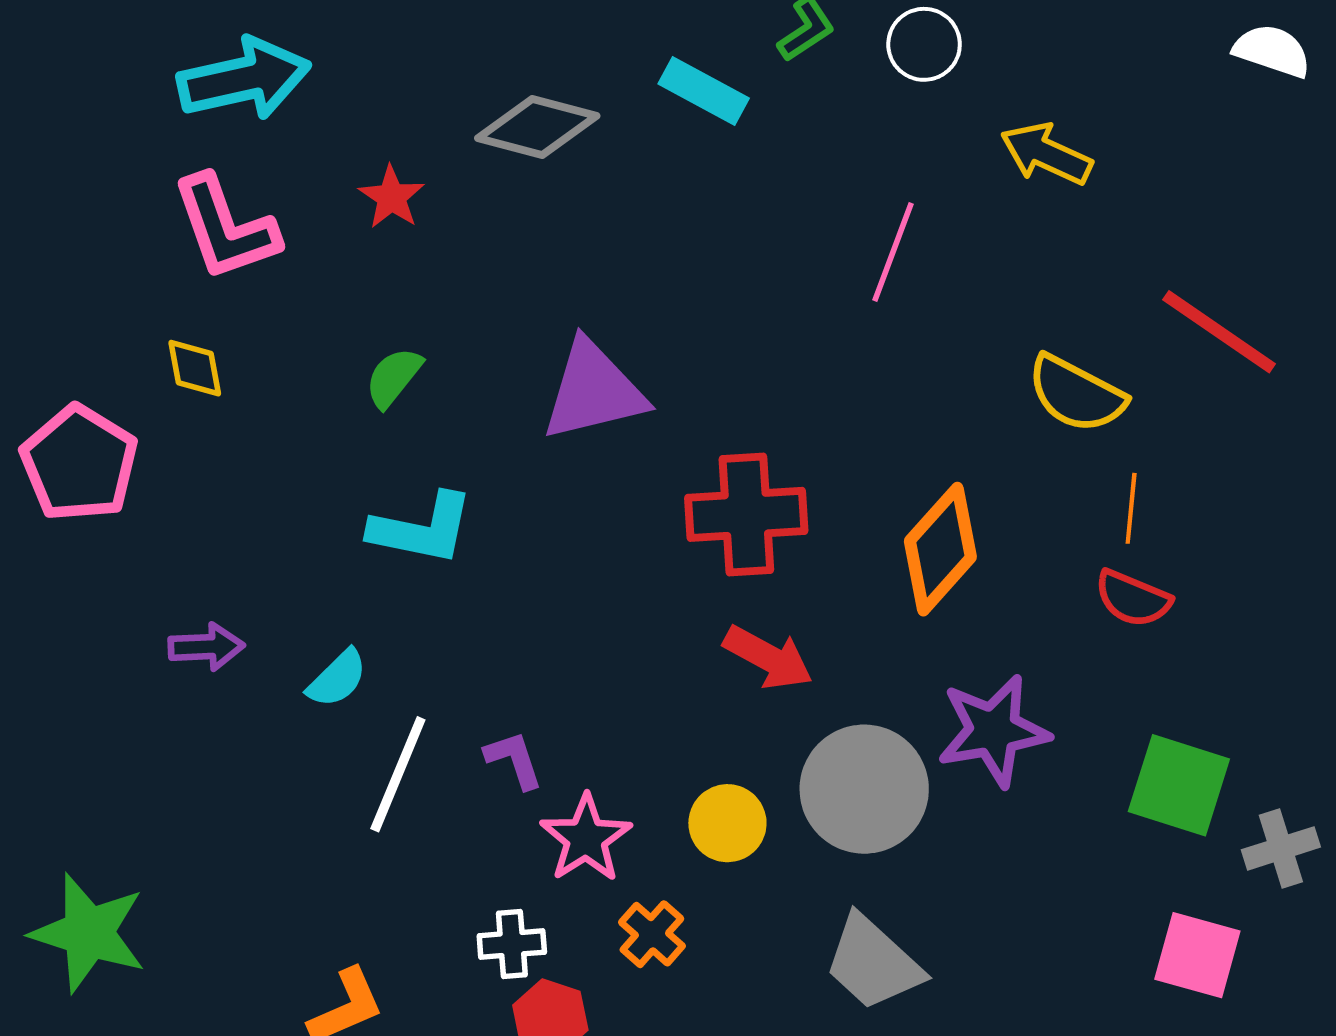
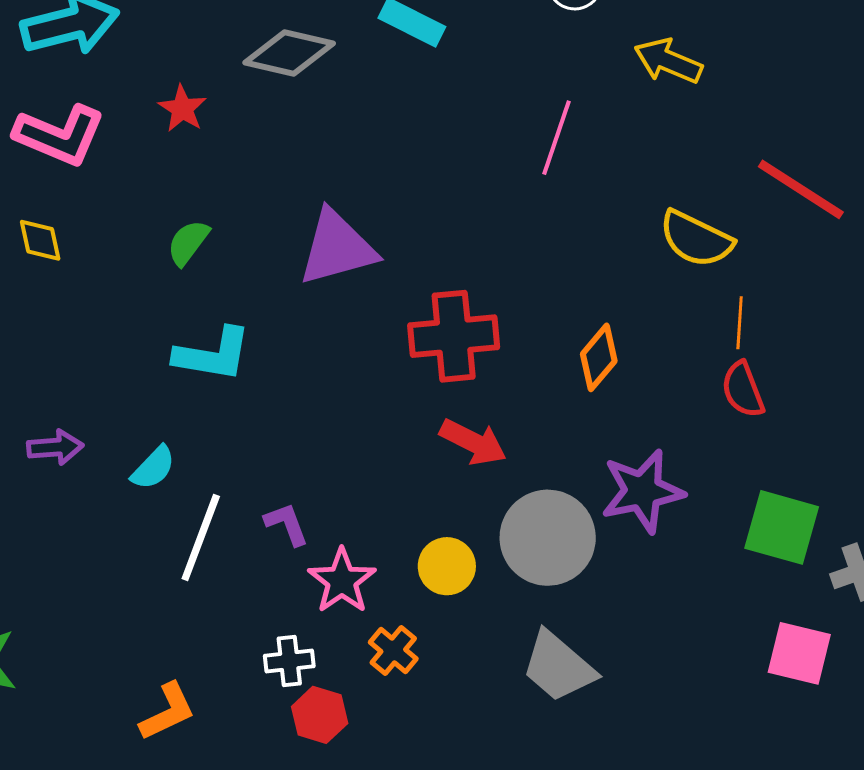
pink L-shape: (225, 228) -> (60, 135), turned -46
orange diamond: (940, 549) -> (599, 357), size x0.7
red semicircle: (1133, 598) -> (743, 390), turned 48

